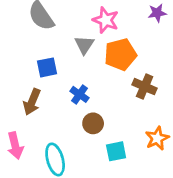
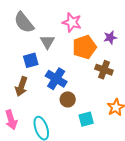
purple star: (157, 13) -> (110, 38), moved
gray triangle: (84, 45) -> (47, 42), moved
blue cross: (79, 94) -> (56, 79), size x1.5

